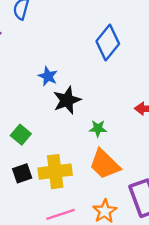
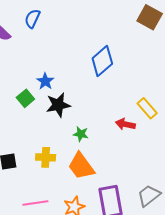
green square: (21, 135) -> (25, 98), moved
yellow cross: (55, 172) -> (46, 157), moved, size x0.7

